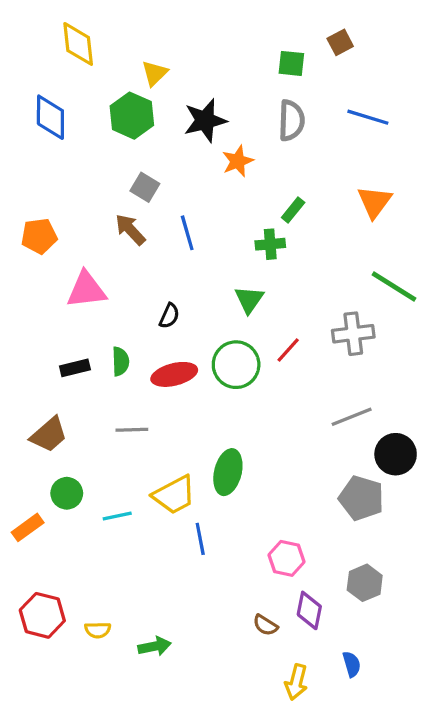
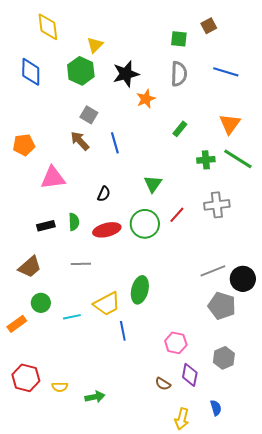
green cross: (270, 244) -> (206, 160), moved
green line: (394, 287) -> (238, 159), moved
gray line: (352, 417) -> (213, 271), moved

